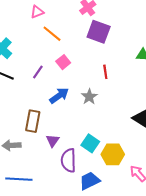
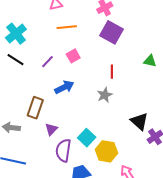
orange line: (52, 34) -> (67, 27), turned -54
gray star: (89, 97) -> (105, 95), moved

